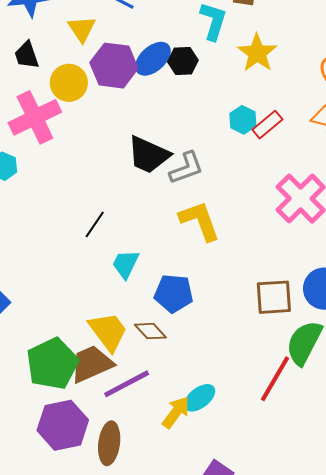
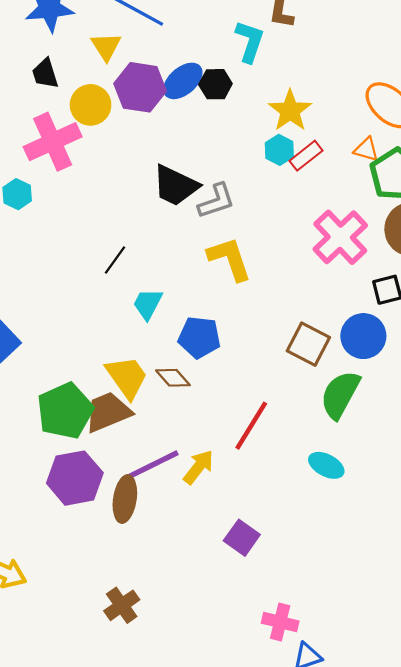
yellow star: (257, 53) -> (290, 111), moved
brown square: (274, 297) -> (308, 344), turned 30
red line: (275, 379) -> (251, 426), moved
purple line: (127, 384) -> (154, 464), moved
cyan ellipse: (200, 398) -> (326, 465), moved, turned 64

